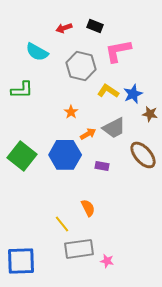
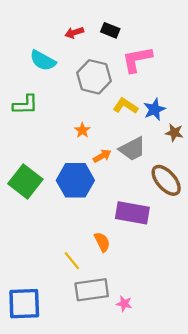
purple rectangle: (102, 166) -> (132, 213), moved, size x2.0

